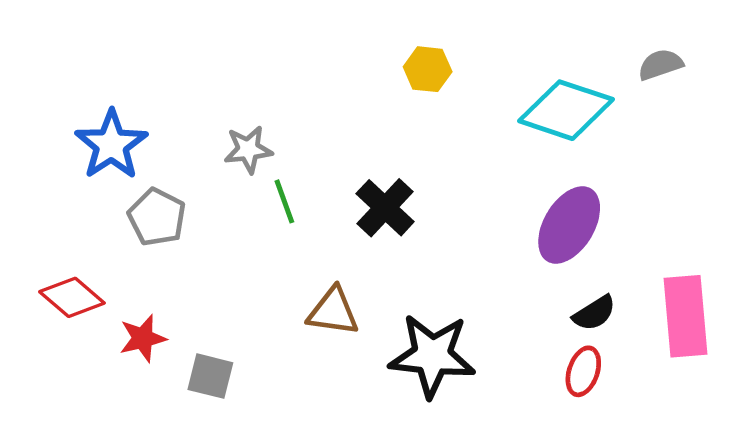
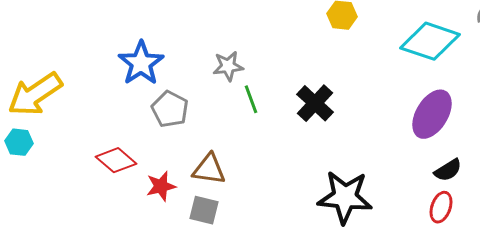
brown triangle: (333, 312) -> (209, 169), moved

